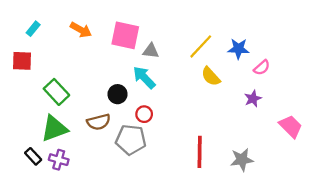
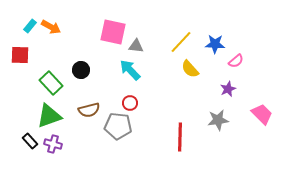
orange arrow: (81, 30) -> (51, 27), moved
black circle: (117, 94) -> (81, 70), moved
gray star: (242, 160) -> (218, 120), moved

